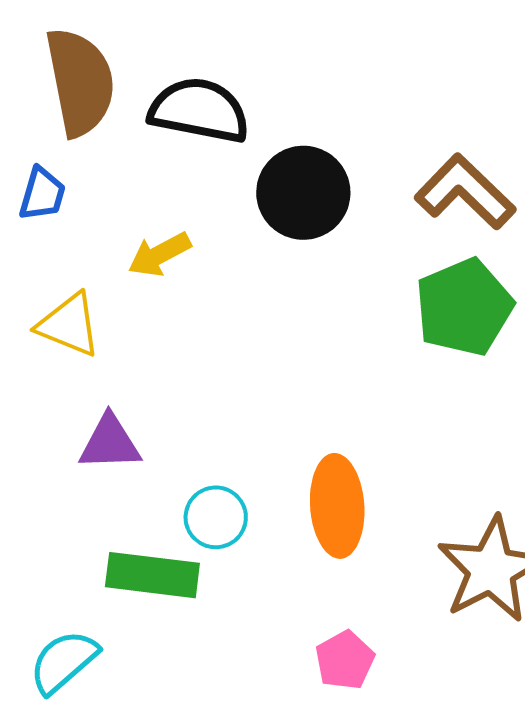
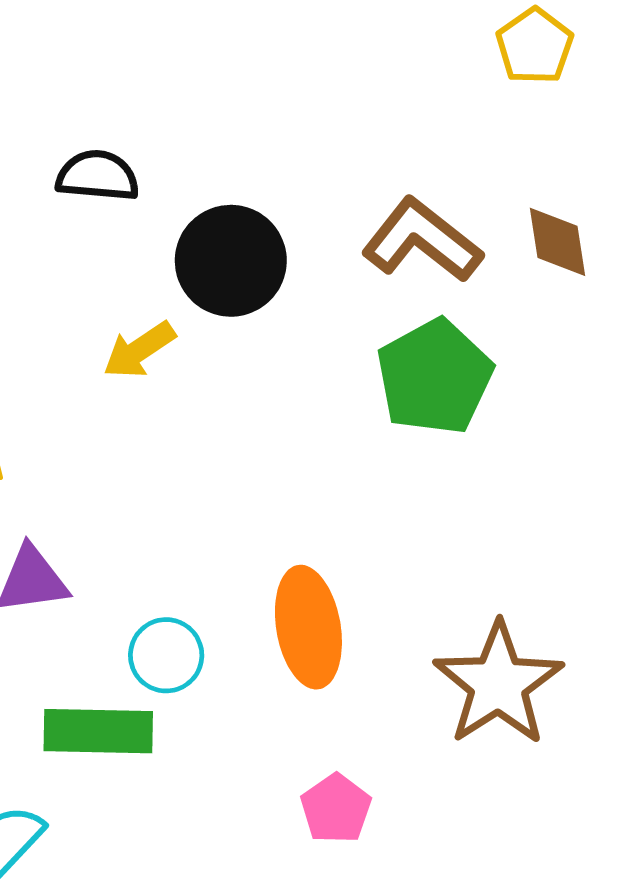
black semicircle: (199, 110) -> (98, 176), size x0.7
yellow arrow: (159, 254) -> (139, 350), moved

